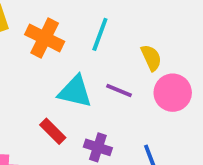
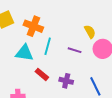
cyan line: (100, 34) -> (48, 46), moved
cyan triangle: (75, 91) -> (24, 53), moved

